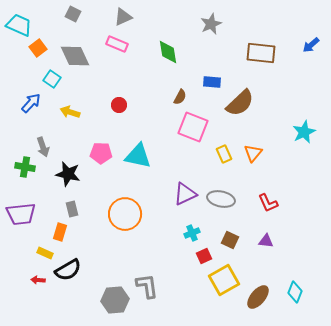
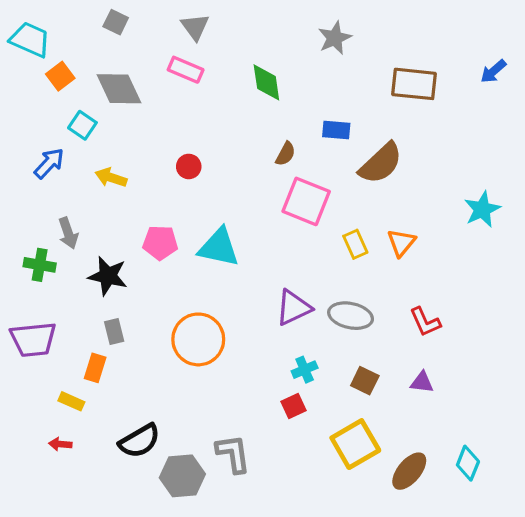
gray triangle: (123, 17) -> (195, 27), turned -42
red square: (204, 256) -> (293, 406), moved
black semicircle: (68, 270) -> (140, 441), moved

